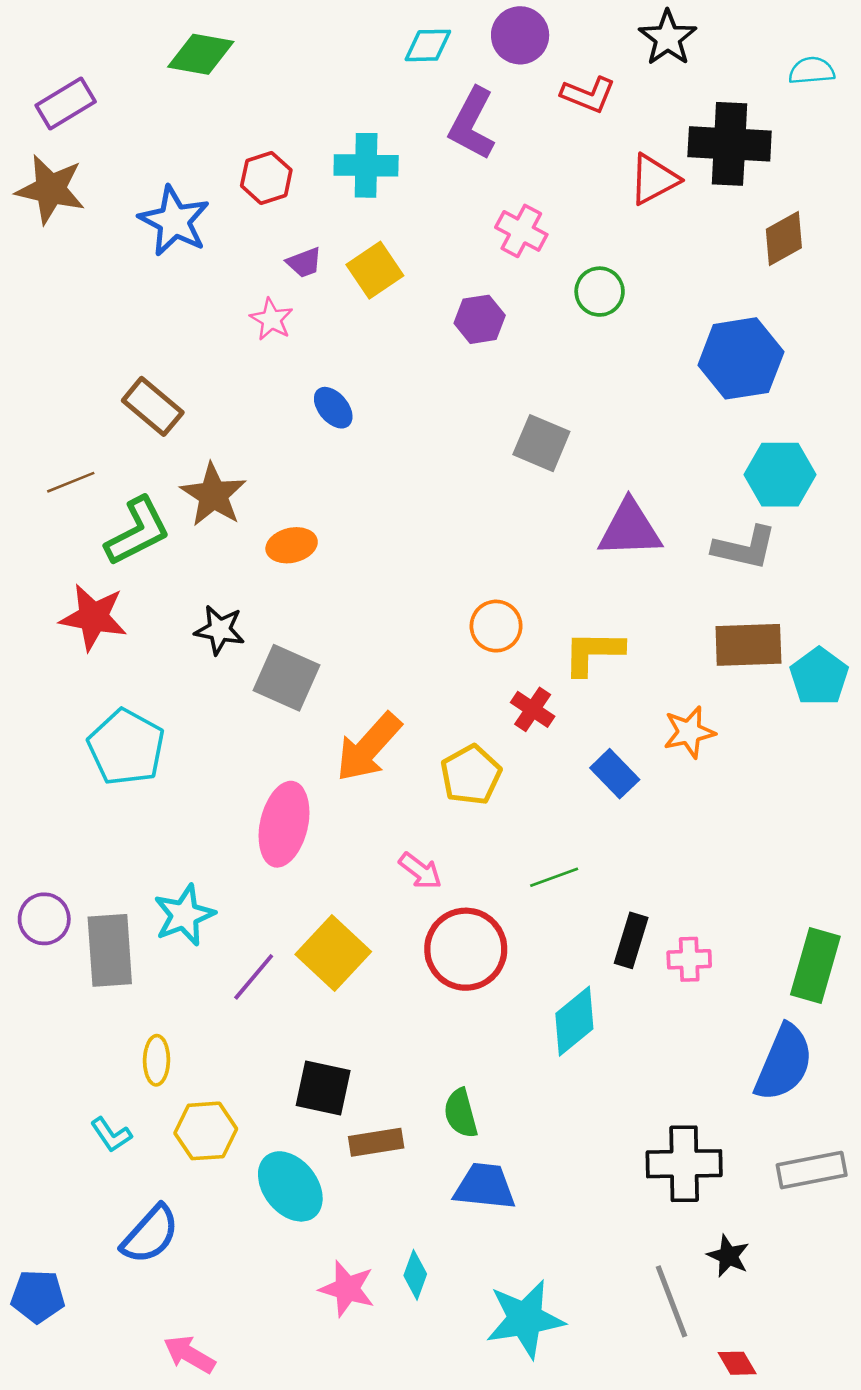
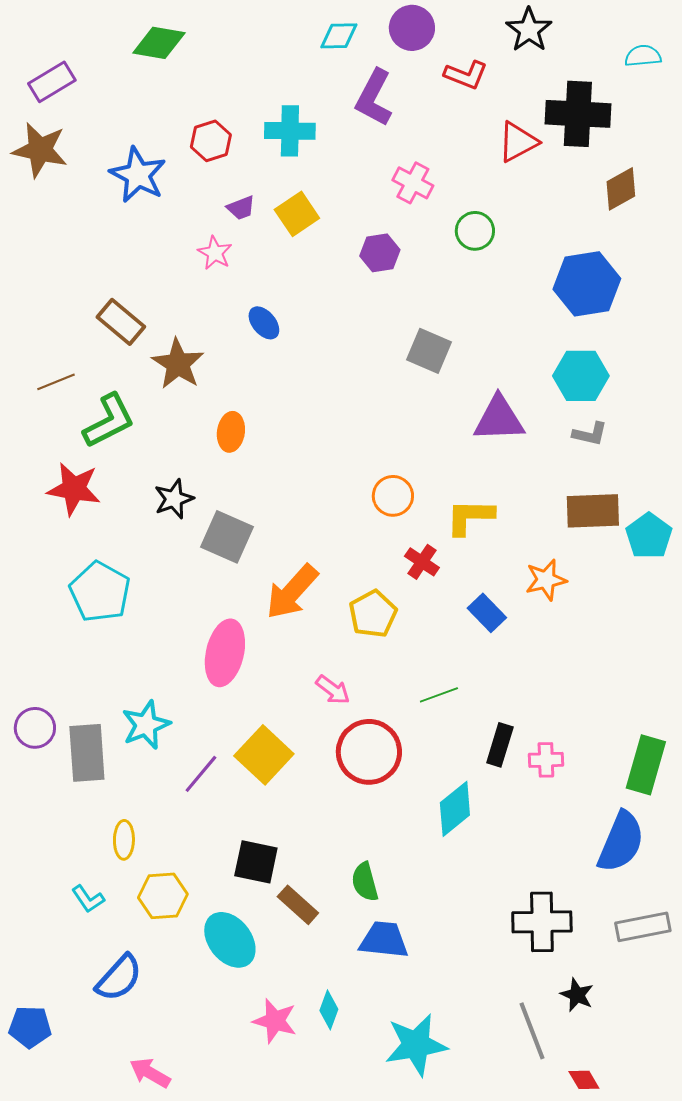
cyan hexagon: (780, 475) -> (581, 376), moved
brown star: (213, 495) -> (178, 364), moved
orange ellipse: (292, 545) -> (231, 432), turned -69
gray L-shape: (745, 548) -> (590, 434), size x0.7
black star: (220, 630) -> (174, 499), turned -30
brown rectangle: (376, 1142) -> (298, 905), turned 51

